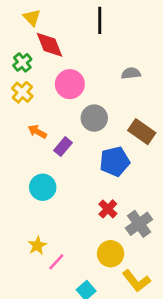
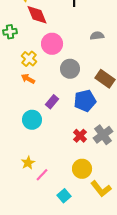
green cross: (22, 62) -> (10, 32), moved, turned 32
yellow cross: (22, 92) -> (29, 59), moved
purple rectangle: (63, 147) -> (52, 102), moved
gray cross: (139, 224) -> (103, 135), moved

